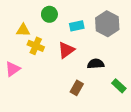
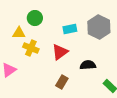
green circle: (49, 14) -> (35, 18), moved
brown rectangle: (77, 88) -> (62, 82), moved

